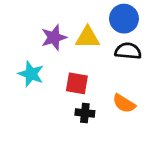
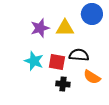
black semicircle: (128, 51) -> (79, 55), moved
cyan star: (31, 74) -> (34, 61), moved

